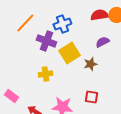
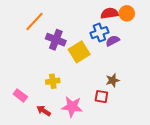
blue cross: (62, 24) -> (99, 33), moved
brown star: (90, 64) -> (113, 80), moved
yellow cross: (45, 74) -> (53, 81), moved

